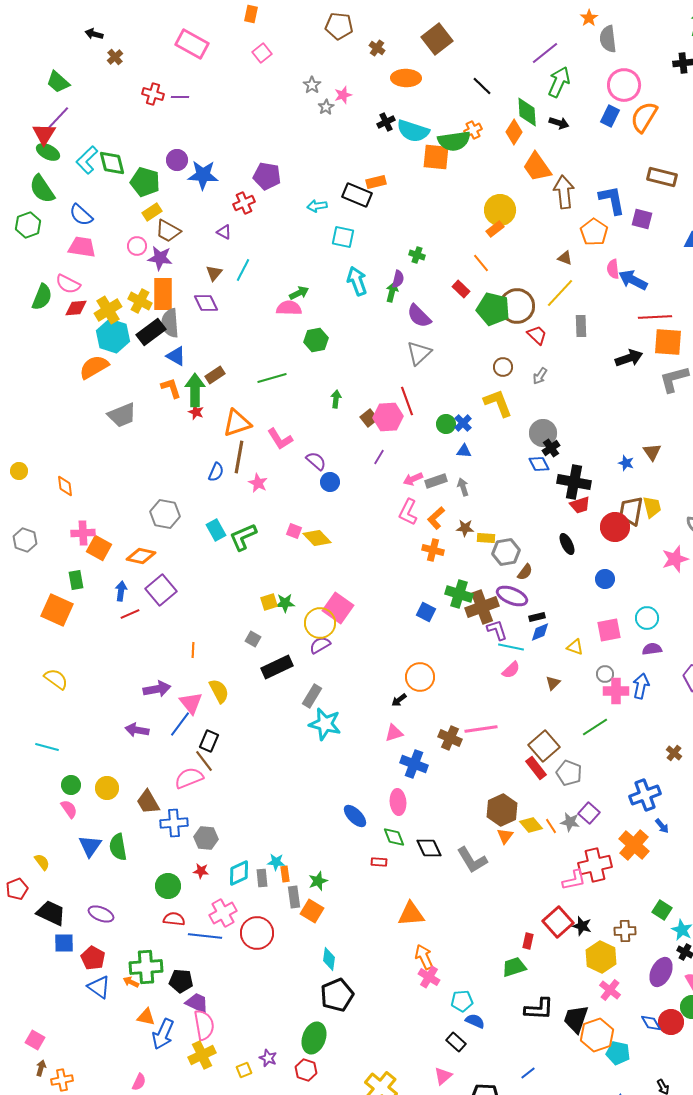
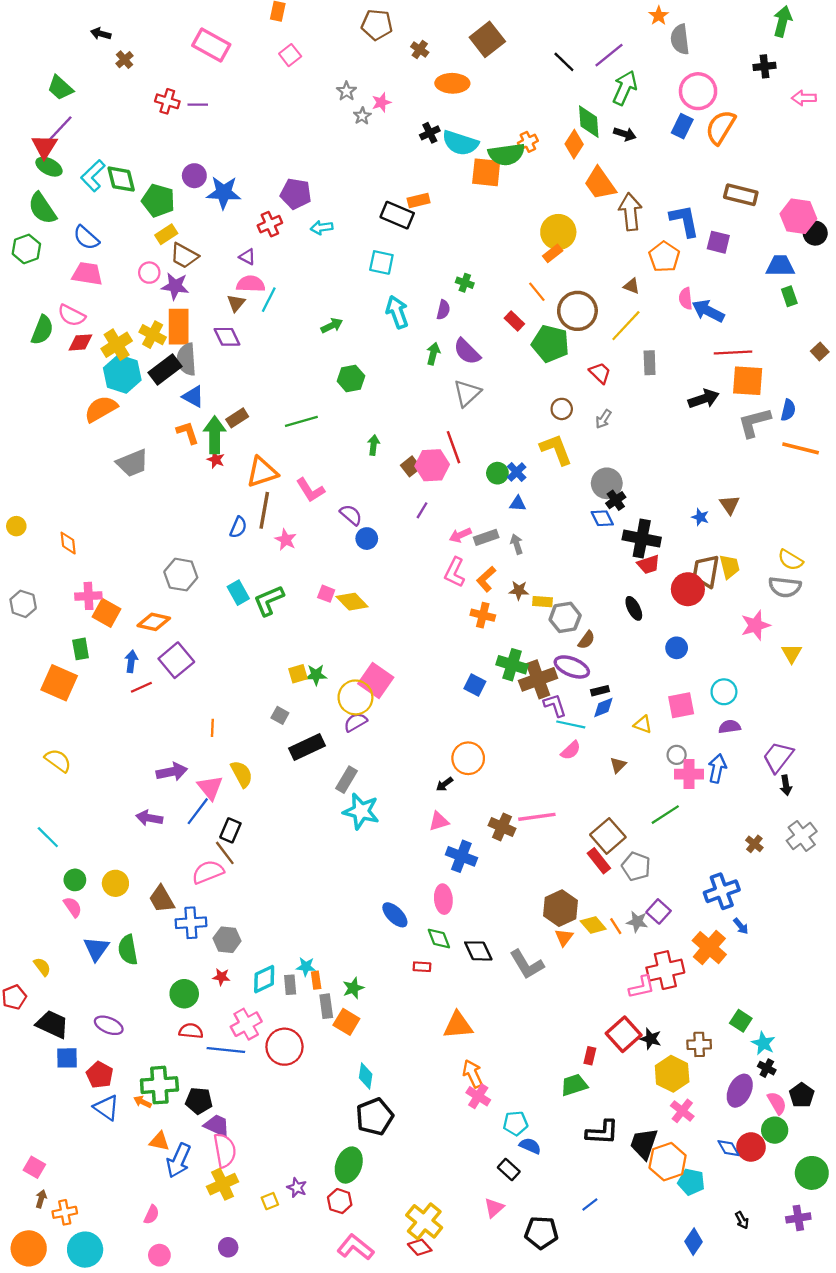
black line: (482, 86) -> (564, 62), moved
cyan arrow: (317, 206) -> (322, 228), moved
green arrow: (392, 292) -> (433, 354), moved
brown circle: (517, 306) -> (577, 311), moved
pink semicircle: (289, 308) -> (251, 284), moved
cyan line: (47, 747) -> (48, 837), turned 30

